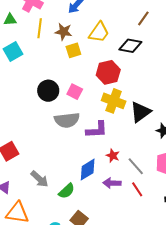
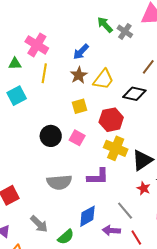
brown star: (63, 32) -> (79, 75), moved, turned 30
yellow square: (73, 50) -> (79, 106), moved
gray semicircle: (67, 120) -> (59, 182), moved
red star: (113, 156) -> (144, 188), moved
gray line: (136, 166) -> (125, 211), moved

